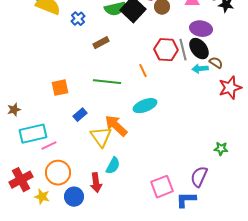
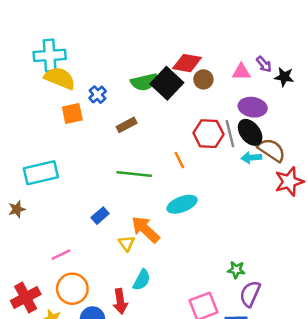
brown semicircle: (216, 63) -> (272, 150), size x1.6
orange square: (60, 88) -> (72, 113), moved
cyan rectangle: (33, 134) -> (41, 173), moved
yellow triangle: (101, 137) -> (127, 243), size x0.6
green star: (221, 149) -> (236, 270), moved

